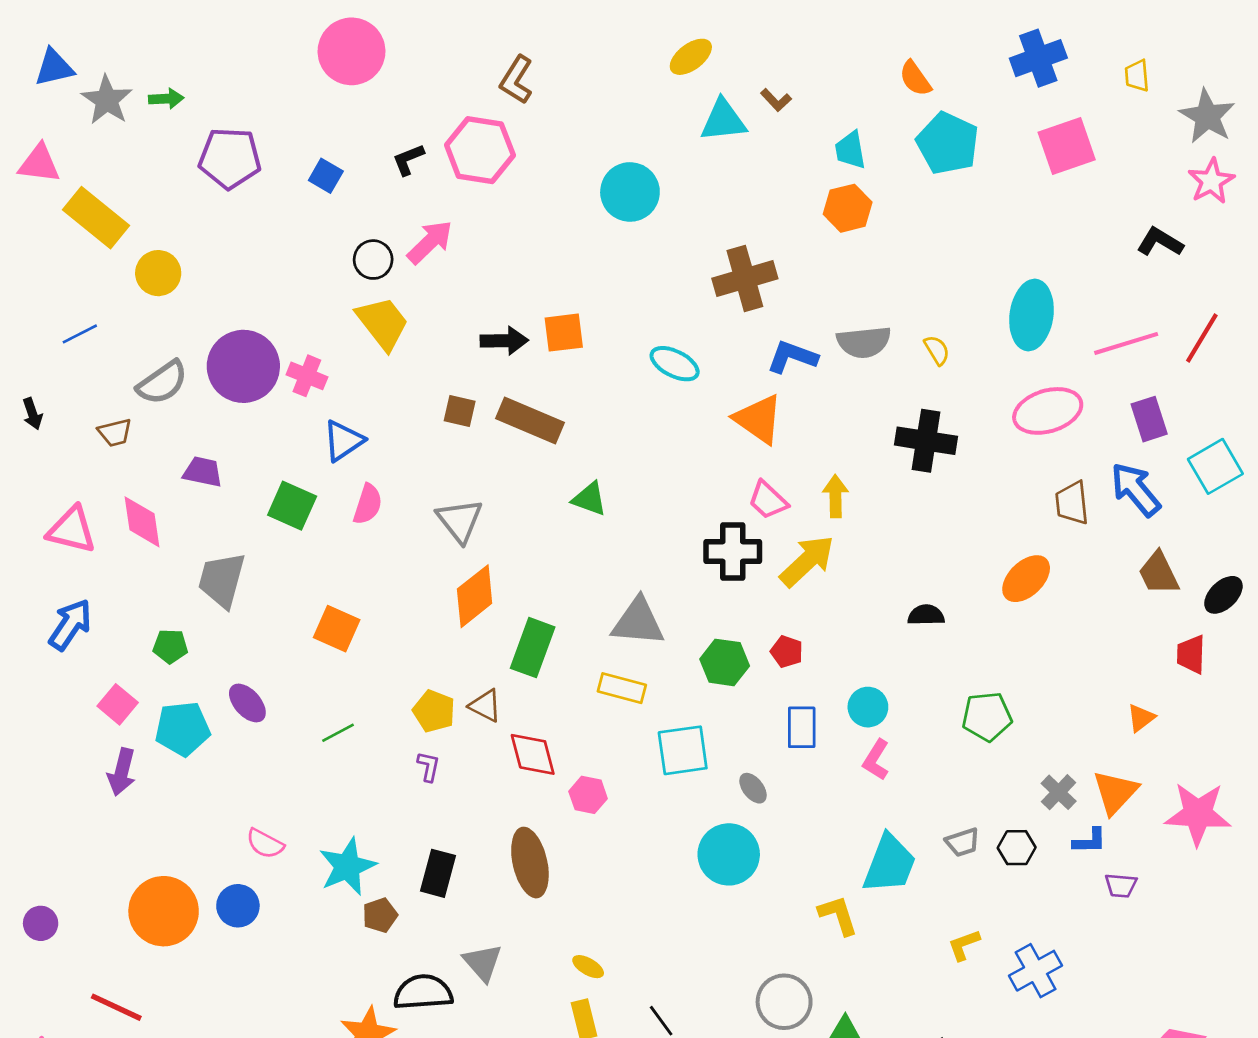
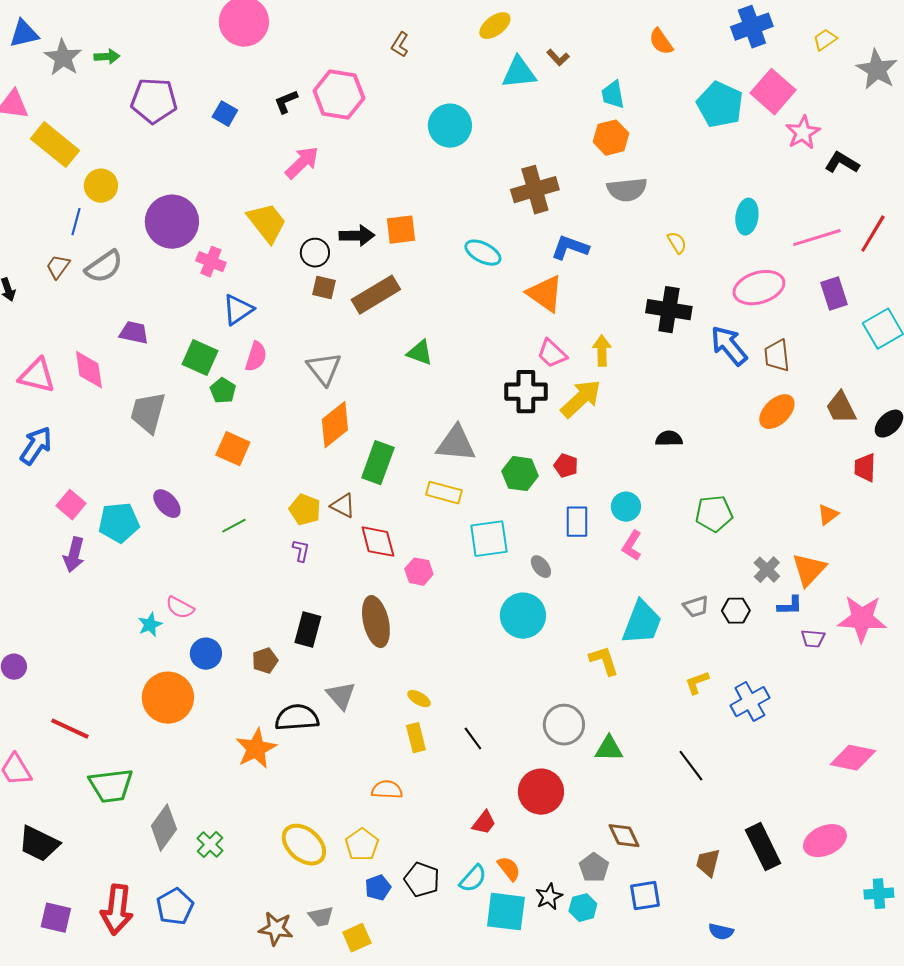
yellow trapezoid: (1137, 76) -> (825, 40), turned 60
brown L-shape: (516, 80) -> (400, 45), moved, size x0.7
cyan pentagon: (948, 143) -> (720, 105), moved
pink square: (1067, 146) -> (773, 92), turned -30
pink star: (1211, 181) -> (803, 133), moved
black circle: (373, 260) -> (315, 253), moved
cyan ellipse: (1032, 315) -> (747, 217), size x0.7
blue line: (80, 334) -> (76, 222), moved, turned -48
gray semicircle: (864, 342) -> (627, 190), moved
purple circle: (243, 366) -> (172, 222), moved
brown rectangle: (530, 420) -> (376, 295), turned -54
brown trapezoid: (115, 433) -> (58, 267), moved, turned 140
blue arrow: (1136, 489) -> (729, 346), moved
orange ellipse: (1026, 579) -> (777, 412), moved
green pentagon: (170, 646) -> (223, 391), moved, turned 30
pink star: (1198, 814) -> (862, 619), moved
cyan star: (347, 867) -> (150, 625), moved, size x0.6
blue circle: (238, 906) -> (206, 654), moved
orange circle: (164, 911) -> (168, 698), moved

